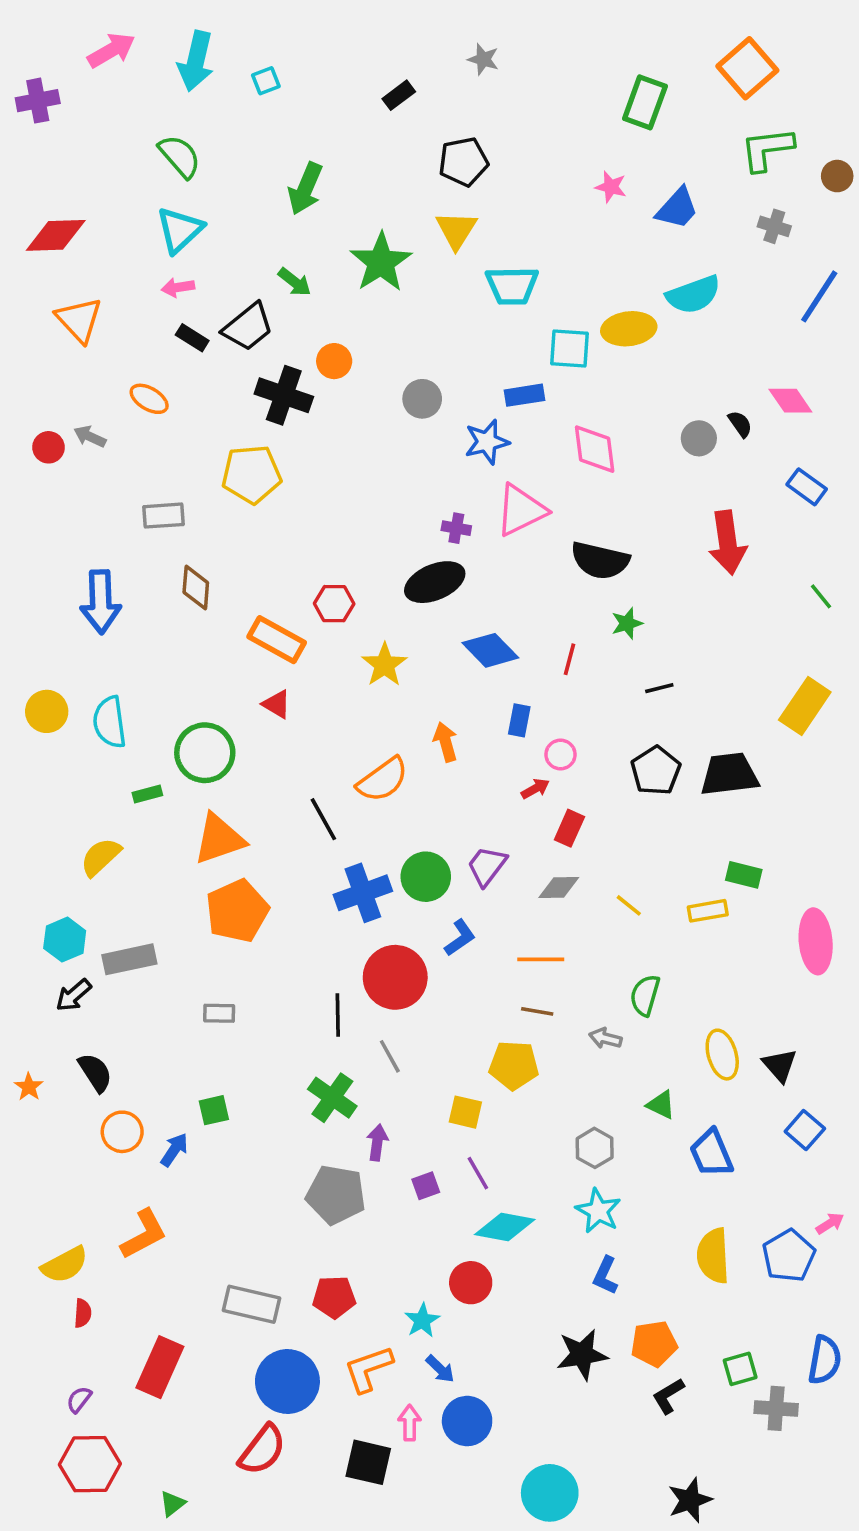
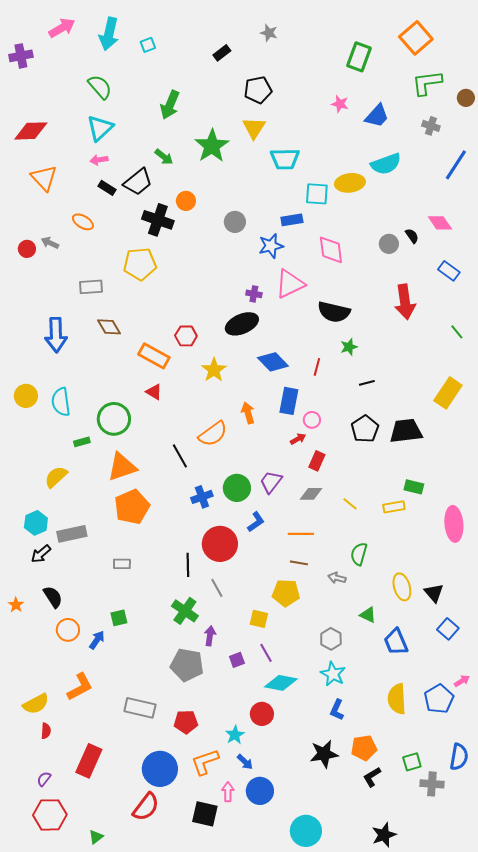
brown diamond: (196, 587) -> (109, 327), turned -35
blue rectangle: (519, 720) -> (289, 401), size x1.5
blue cross: (363, 893) -> (202, 497), size x0.7
gray rectangle: (252, 1304) -> (140, 708), moved

